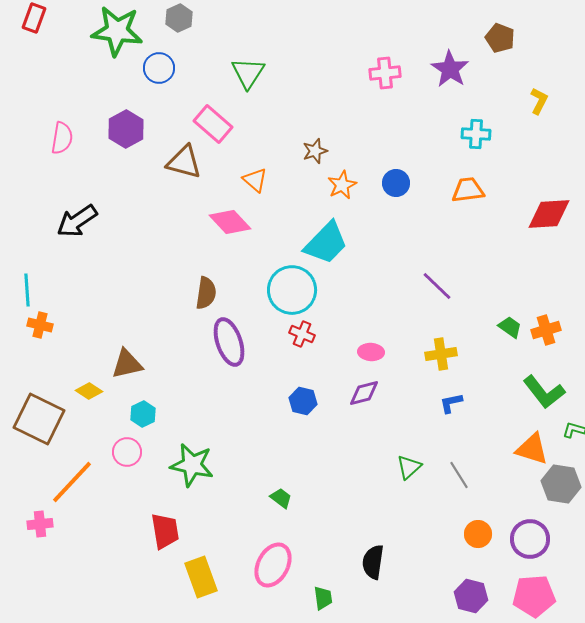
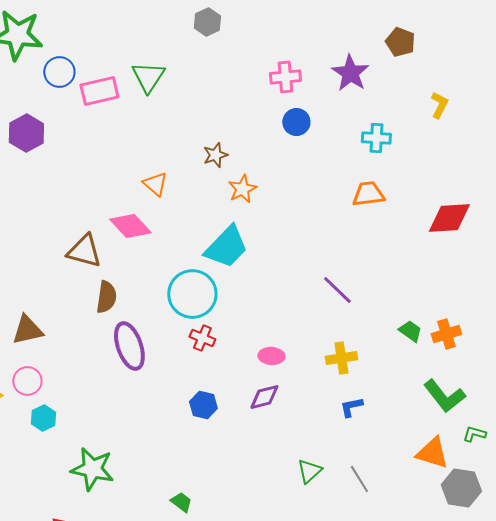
gray hexagon: (179, 18) -> (207, 22), moved
pink rectangle: (213, 124) -> (99, 91), moved, turned -54
brown triangle: (184, 162) -> (84, 251), moved
blue circle: (396, 183) -> (296, 122), moved
brown triangle: (127, 364) -> (27, 330), moved
pink circle: (127, 452) -> (27, 381), moved

